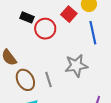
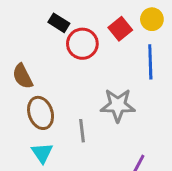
gray line: (48, 80) -> (82, 131), moved

